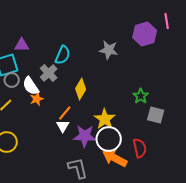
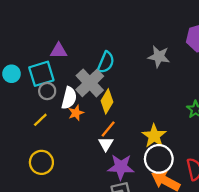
gray cross: (49, 73) -> (90, 83), size x1.4
white semicircle: (31, 86) -> (69, 98), turned -132
yellow diamond: (81, 89) -> (107, 101), moved
purple star: (85, 136) -> (121, 167), moved

